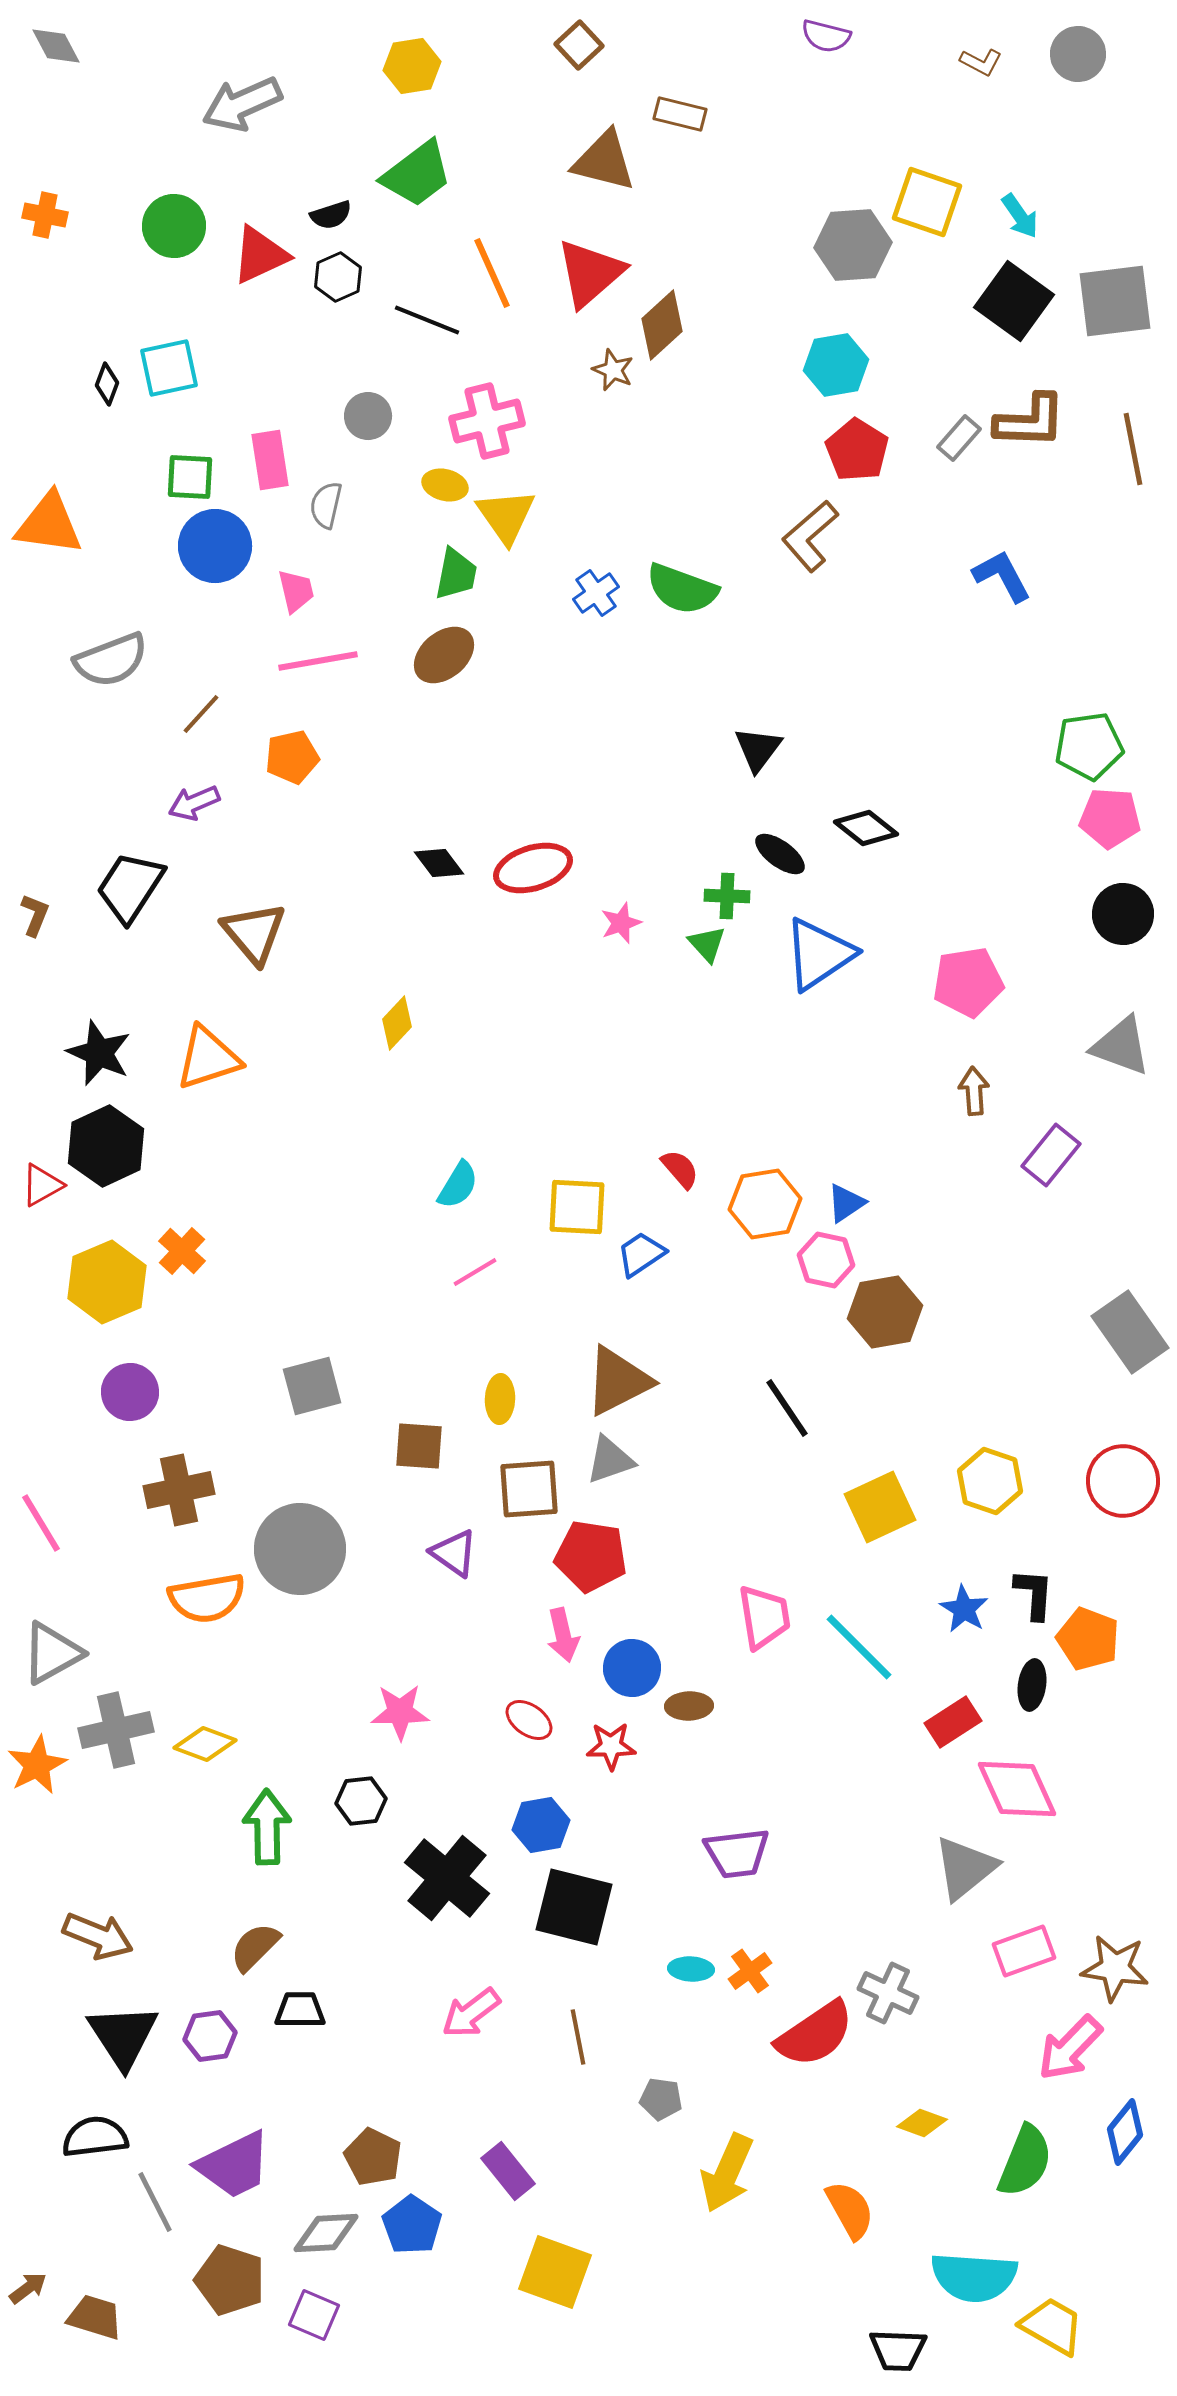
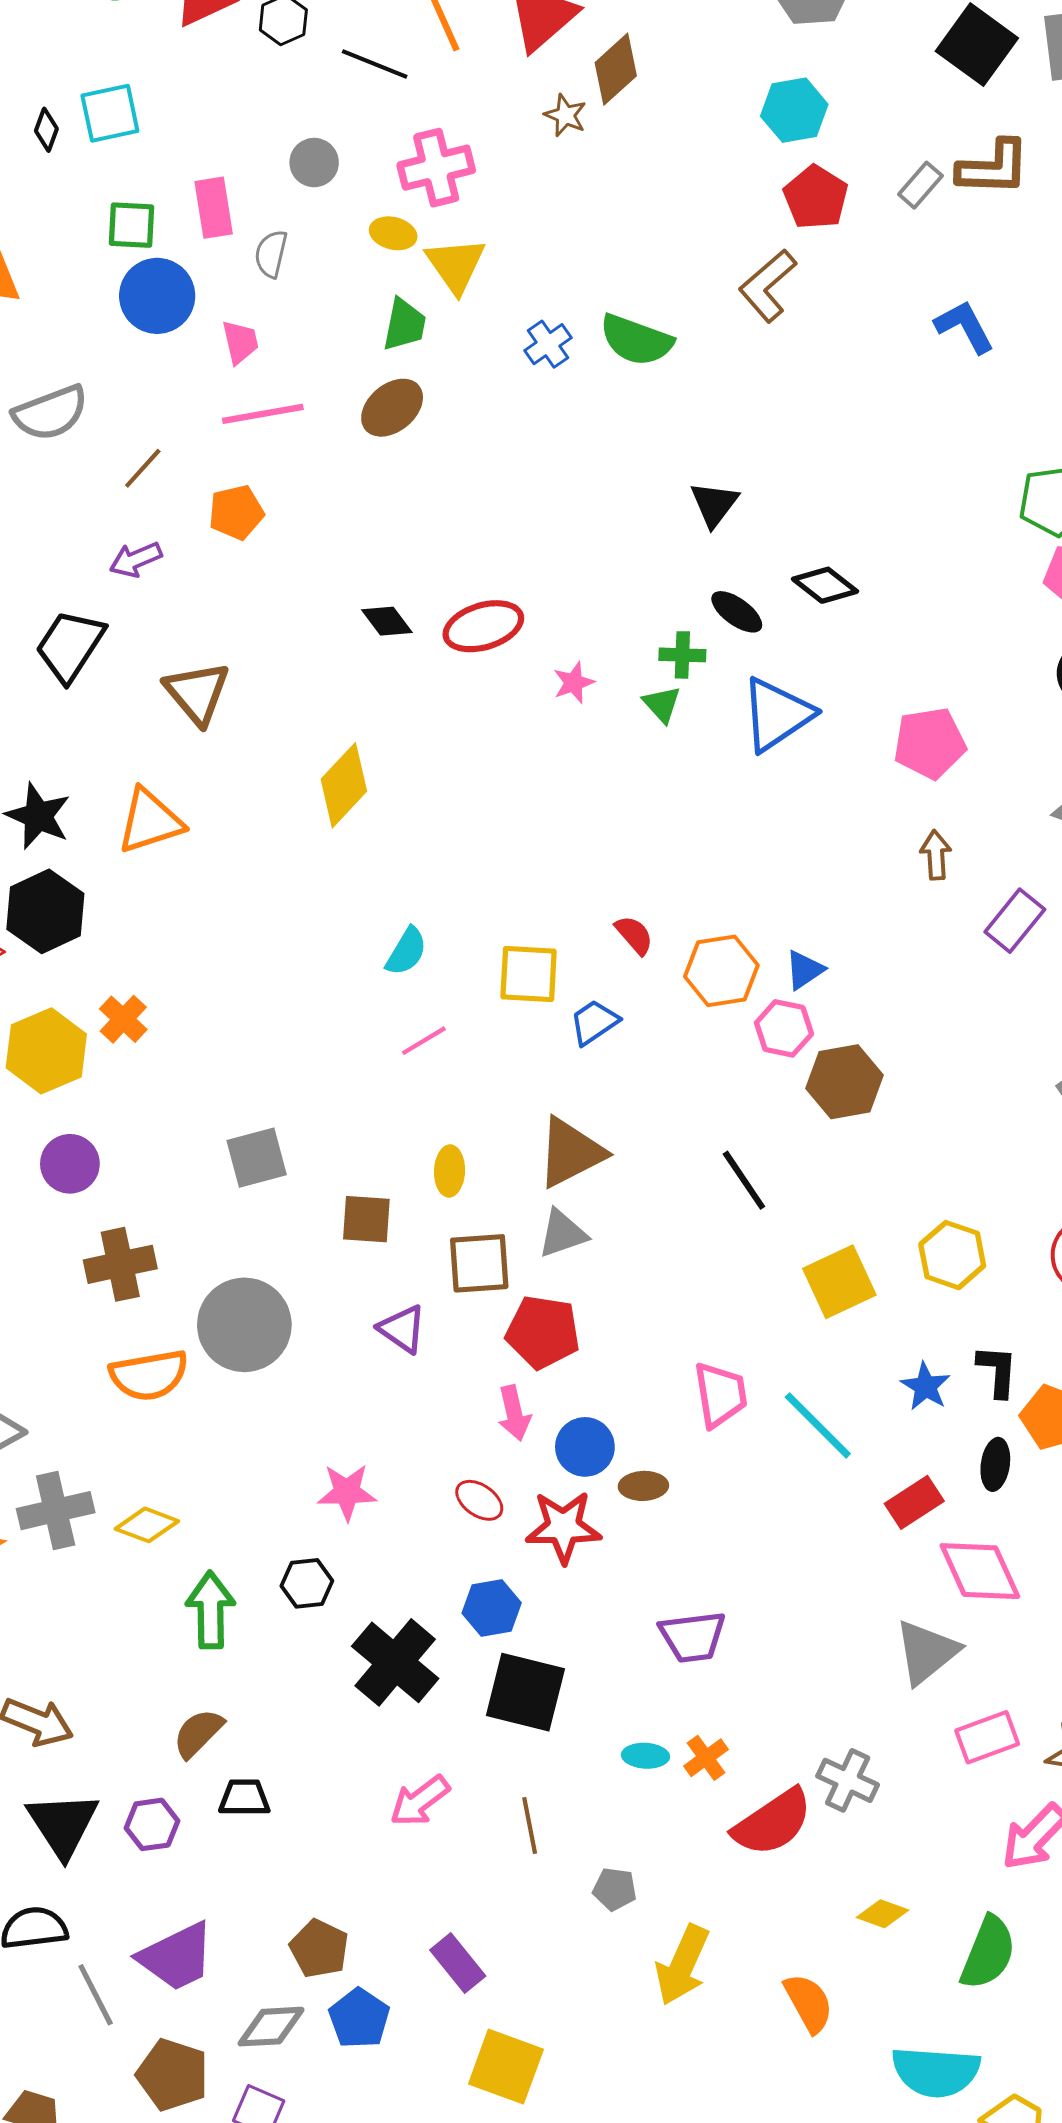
yellow diamond: (397, 1023) -> (344, 785), size x1.5
red star: (611, 1746) -> (563, 1527), size x1.5

